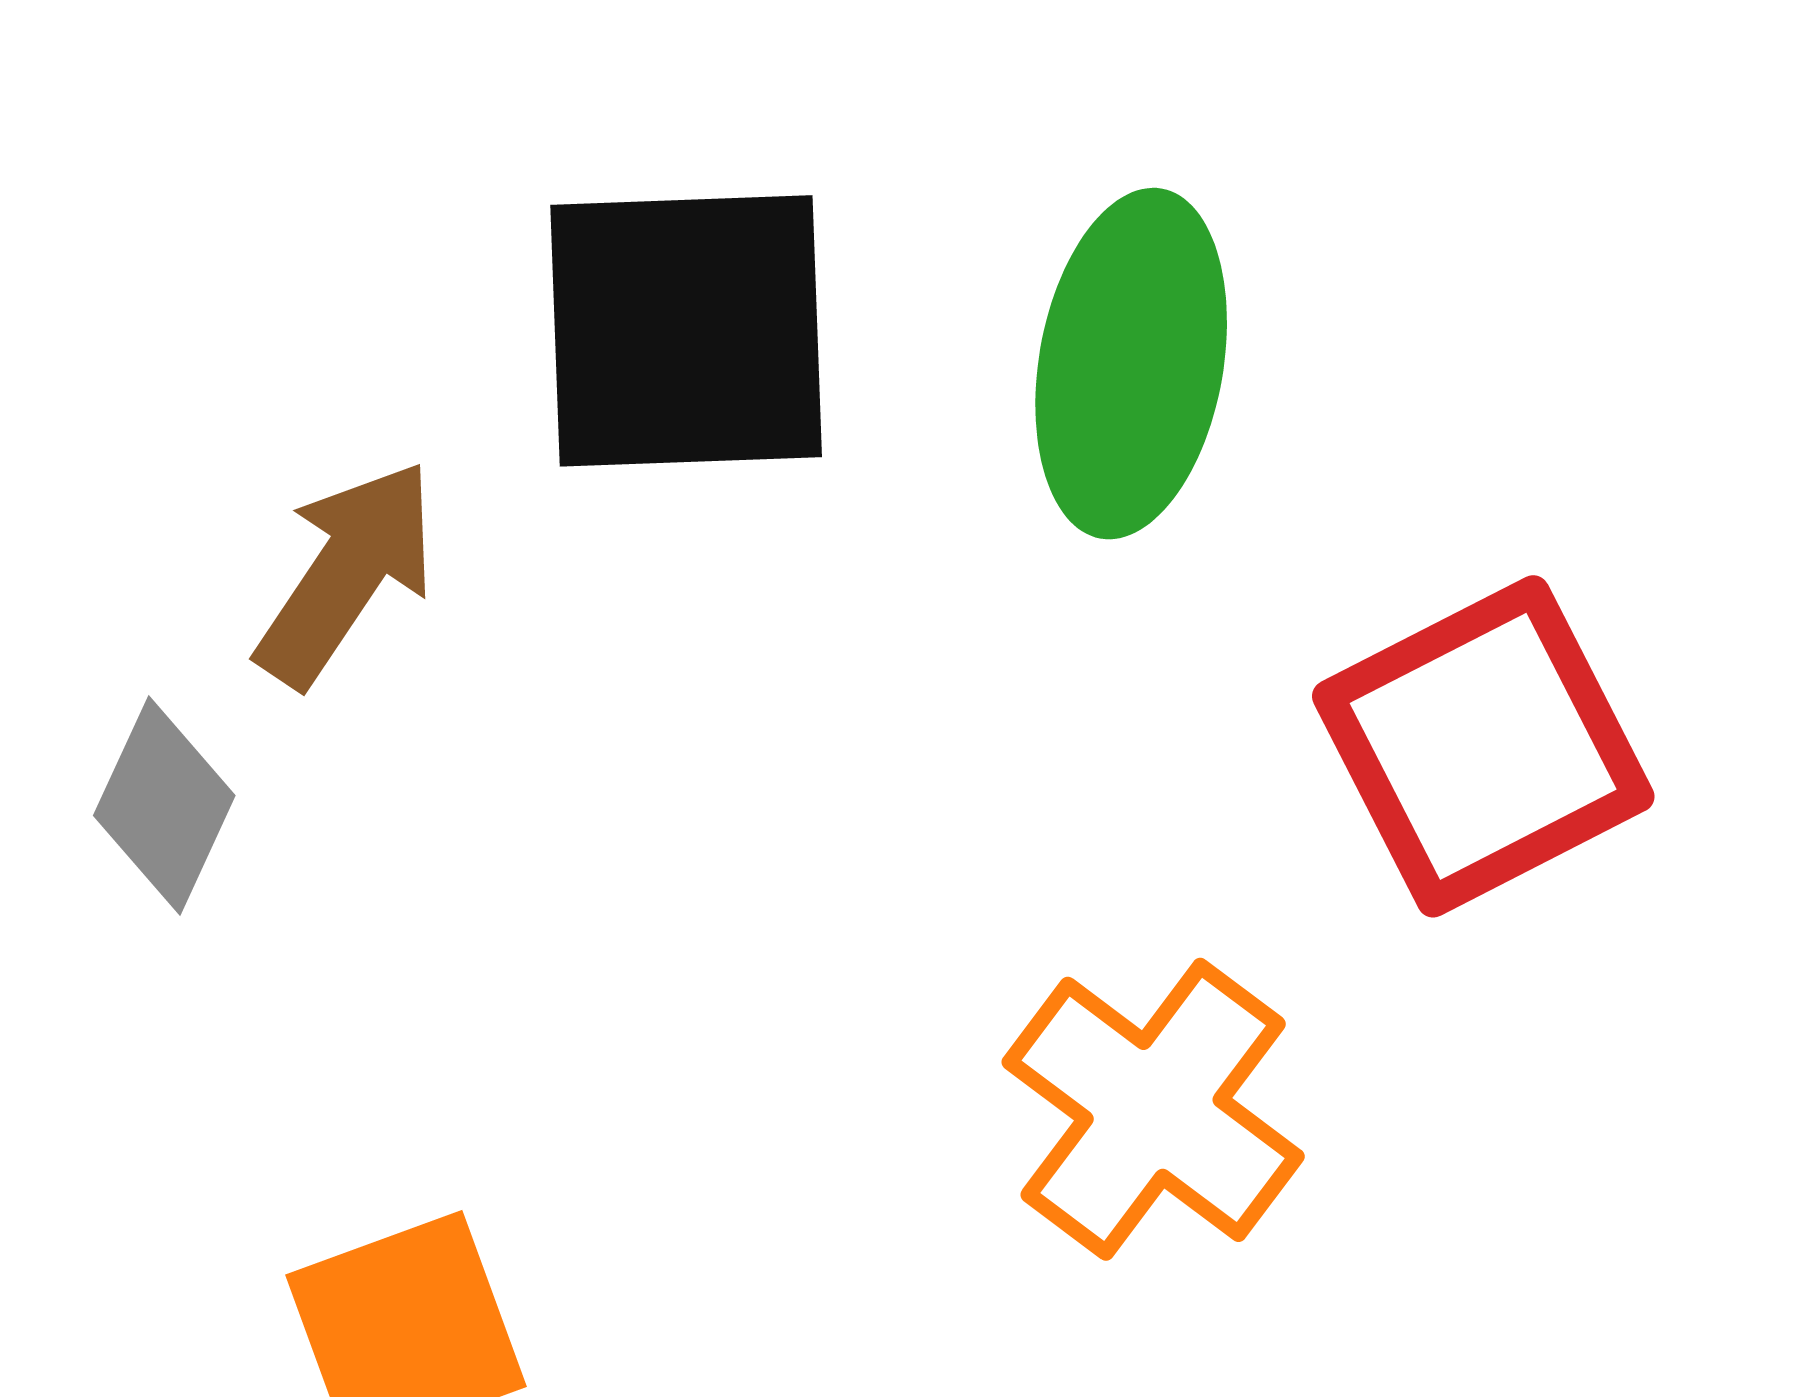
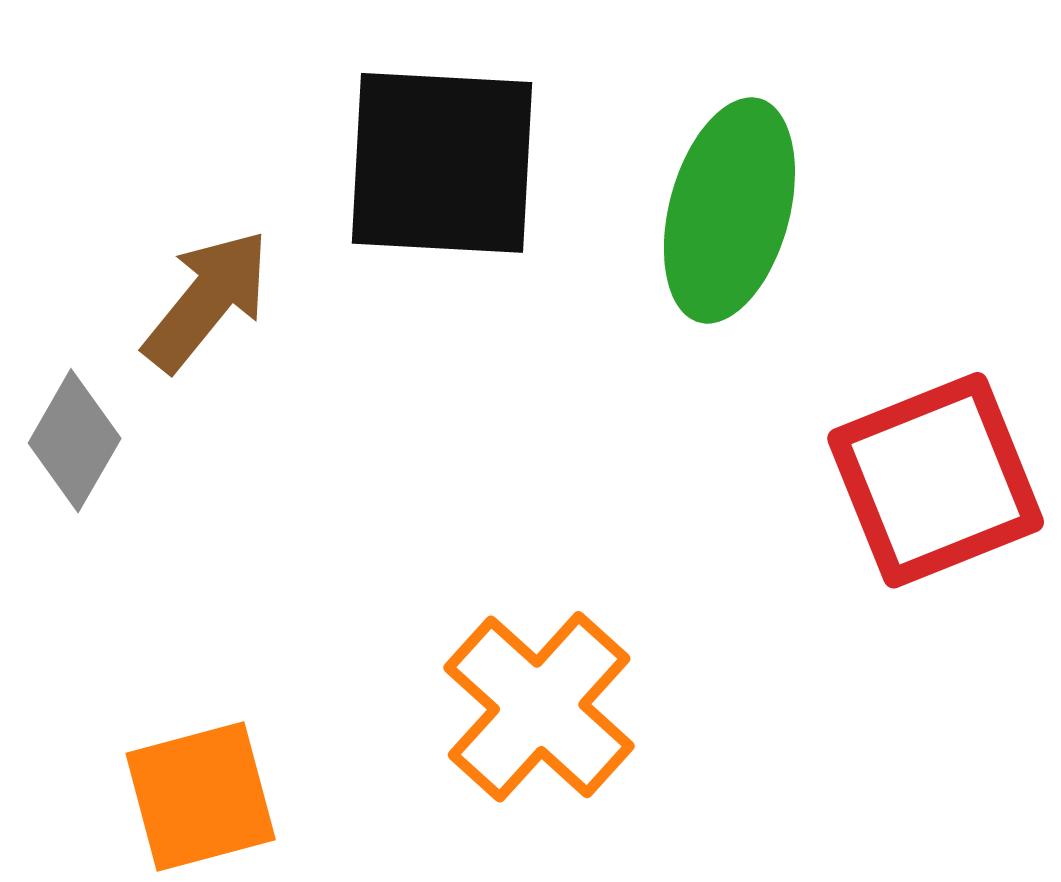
orange cross: (1153, 1109) -> (539, 707), moved

